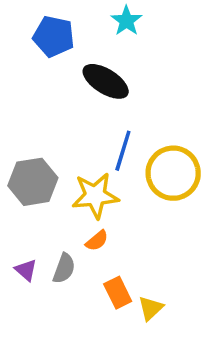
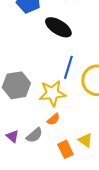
gray semicircle: (64, 268) -> (34, 135), turned 30
yellow triangle: (151, 308) -> (85, 140), moved, turned -42

